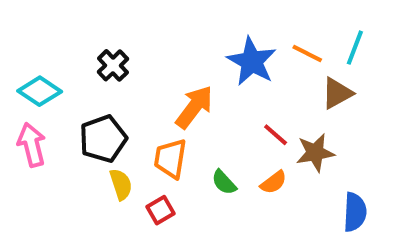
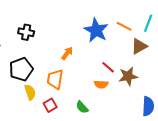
black cross: (113, 65) -> (26, 32), turned -35
orange arrow: (194, 107) -> (67, 53), size x0.6
green semicircle: (224, 182) -> (82, 107), moved
orange semicircle: (274, 182) -> (101, 84), moved, turned 40

